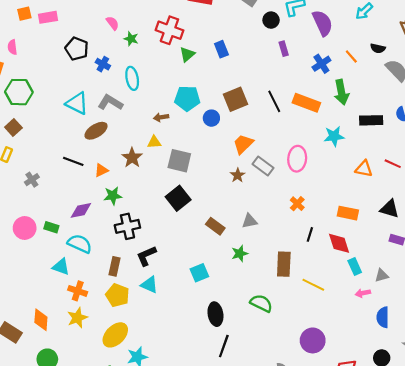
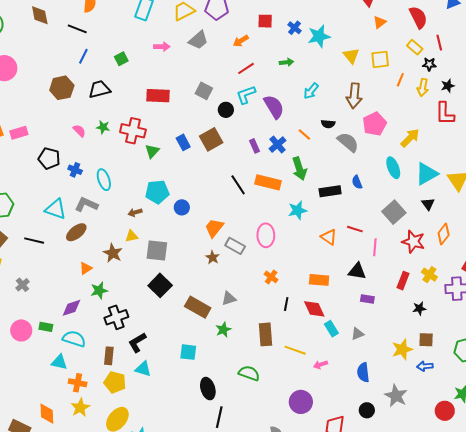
green star: (131, 39) -> (103, 127), moved
purple rectangle: (284, 49) -> (255, 146), moved
brown square: (236, 99) -> (211, 139), moved
black line: (73, 161) -> (34, 241), moved
orange triangle: (364, 169) -> (329, 237), turned 30
brown rectangle: (215, 226) -> (198, 307), size x1.4
cyan square: (199, 273) -> (188, 352), turned 36
pink arrow: (363, 293) -> (321, 365), moved

